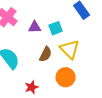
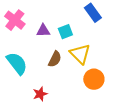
orange circle: (66, 77) -> (94, 79), moved

